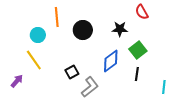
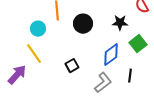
black line: (137, 74) -> (130, 76), moved
purple arrow: (17, 81) -> (17, 75), size x1.5
gray L-shape: (90, 87) -> (103, 83), moved

